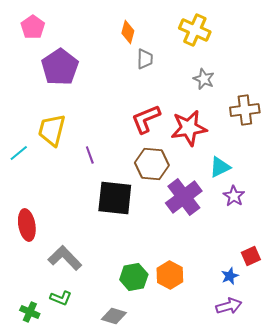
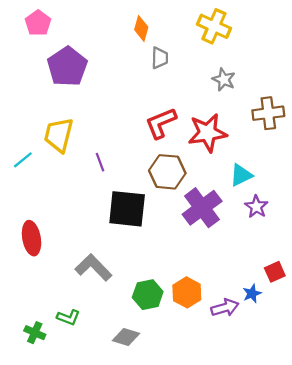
gray L-shape: (65, 258) -> (93, 267), moved
purple arrow: (229, 306) -> (225, 308), moved

